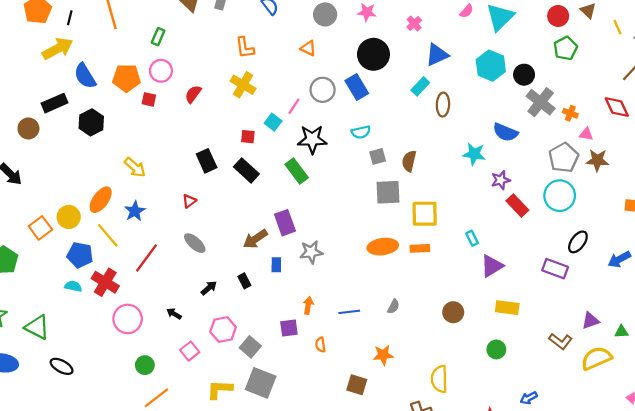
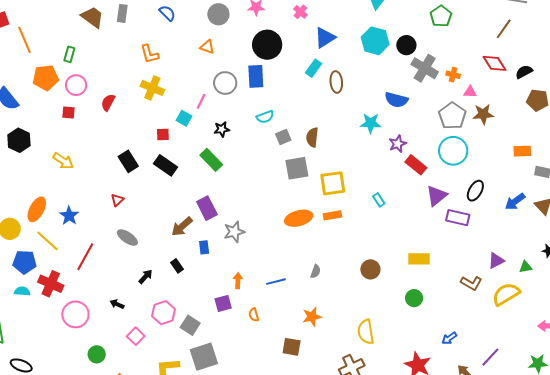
orange pentagon: (126, 78) -> (46, 78), moved
blue rectangle: (357, 87) -> (256, 76), turned 35
black star: (312, 139) -> (222, 129), size x0.6
yellow arrow: (135, 167) -> (63, 161), moved
purple triangle: (492, 266) -> (437, 196), moved
gray square: (261, 383) -> (204, 357), turned -32

